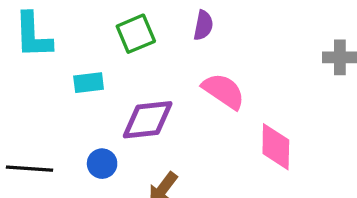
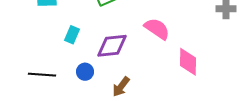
cyan rectangle: (89, 83) -> (72, 35), moved, turned -60

